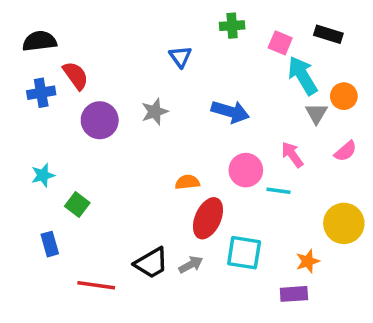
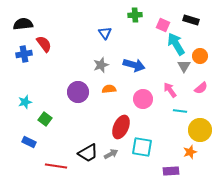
gray star: (155, 112) -> (101, 65), moved
purple circle: (100, 120) -> (78, 92), moved
orange semicircle: (187, 182) -> (109, 89), moved
cyan line: (278, 191) -> (180, 111), moved
blue rectangle: (50, 244) -> (29, 142), turned -48
orange star: (308, 261) -> (190, 152), moved

